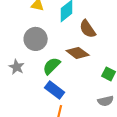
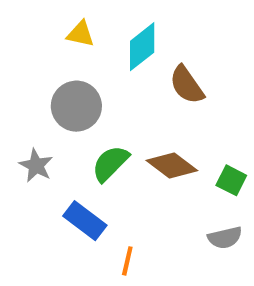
brown diamond: (78, 53) -> (172, 165), moved
blue rectangle: (55, 90) -> (85, 221), moved

